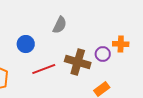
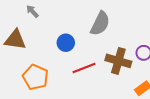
gray semicircle: (60, 25) -> (100, 23), size x1.4

